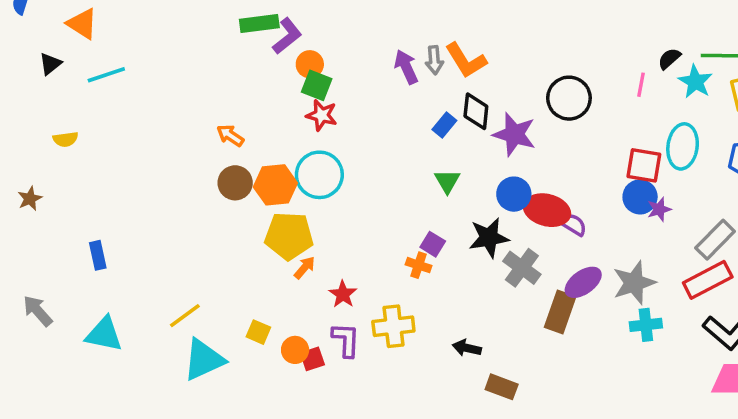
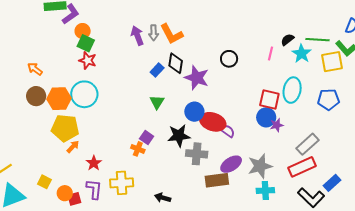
black circle: (569, 98) -> (229, 59), size x0.7
gray cross: (522, 268) -> (197, 154), turned -35
brown rectangle: (560, 312) -> (217, 180), turned 60

